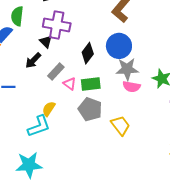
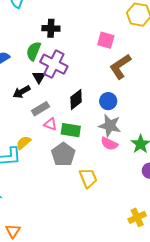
green semicircle: (17, 16) -> (34, 51), moved
blue circle: (119, 46) -> (108, 101), size x0.7
pink triangle: (70, 84) -> (50, 124), turned -32

